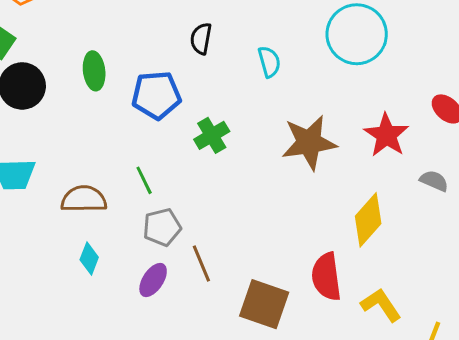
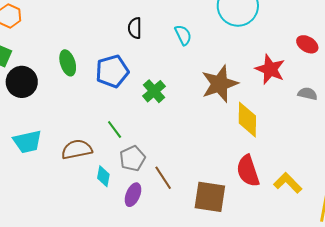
yellow diamond: (368, 220) -> (247, 120), moved, turned -30
cyan diamond: (89, 259) -> (103, 176), moved

